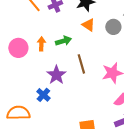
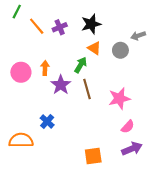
green arrow: (63, 41) -> (81, 65), moved, turned -42
purple star: (56, 75) -> (61, 85), moved

